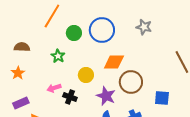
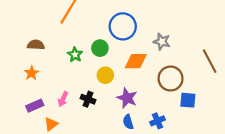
gray star: (144, 27) -> (162, 42), moved
green circle: (74, 33) -> (100, 48), moved
brown circle: (131, 82) -> (171, 79), moved
pink arrow: (54, 88) -> (63, 99), moved, turned -48

